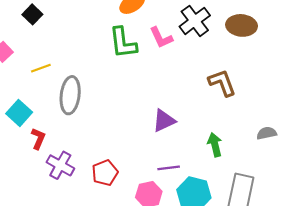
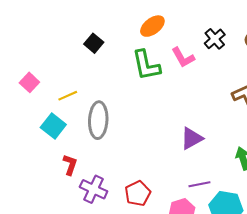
black square: (32, 14) -> (94, 43), moved
black cross: (195, 21) -> (215, 39), size x0.7
cyan square: (19, 113) -> (53, 126), moved

